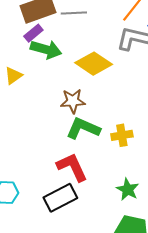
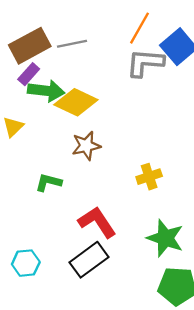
yellow diamond: (94, 64) -> (76, 102), moved
green L-shape: (83, 128) -> (48, 182), moved, size x0.7
green star: (128, 189) -> (165, 238), size x1.4

